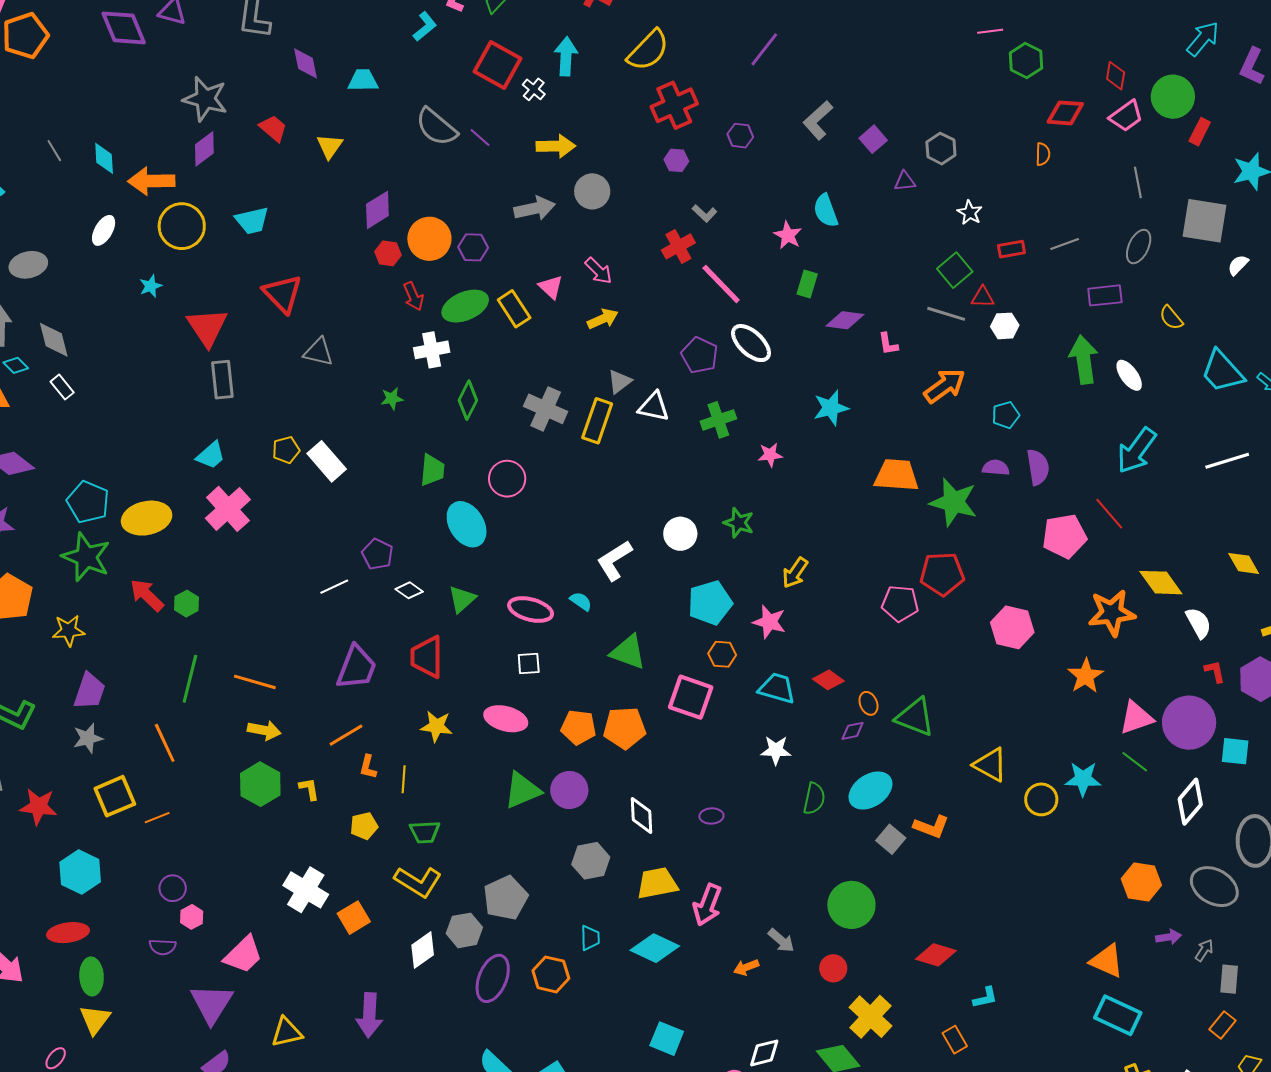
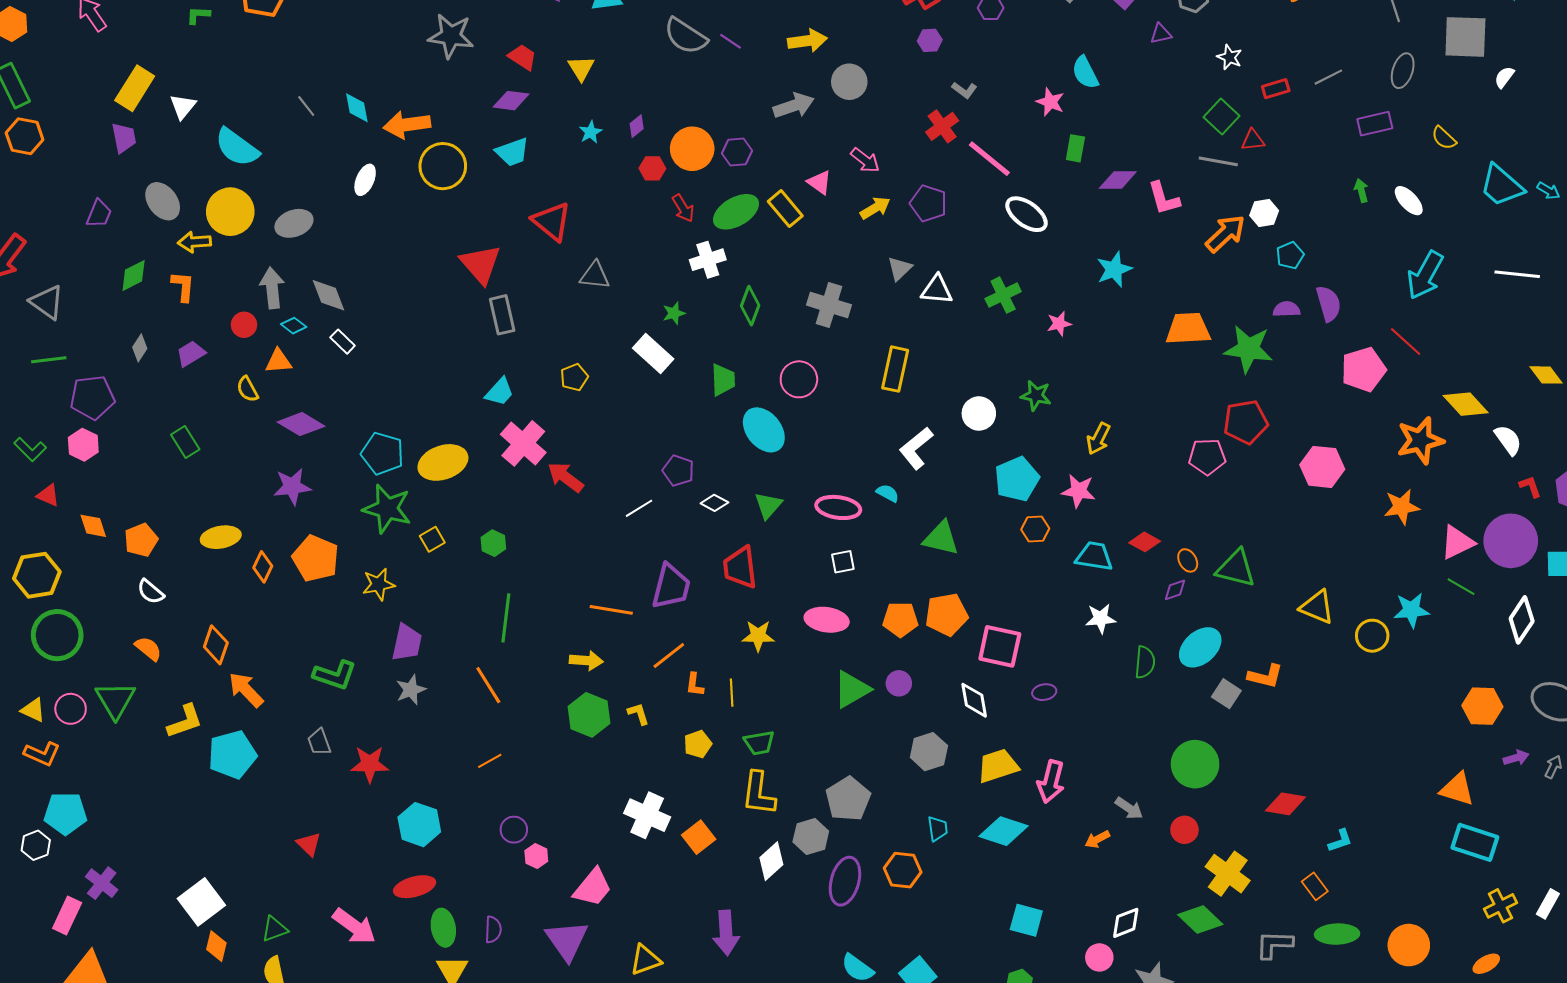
purple diamond: (204, 149) -> (511, 101), moved, turned 51
purple diamond: (377, 210) -> (637, 126), size x0.6
cyan star: (151, 286) -> (591, 132), moved
white hexagon: (1005, 326) -> (1264, 213), moved
pink L-shape: (888, 344) -> (1164, 198), size x1.5
purple pentagon: (700, 355) -> (928, 203), moved
green arrow: (1084, 360) -> (1361, 191), size x0.5
yellow rectangle: (597, 421) -> (895, 369), moved
white rectangle: (327, 461) -> (653, 353), moved
white line: (1227, 461) -> (1517, 274), turned 30
red arrow: (147, 595) -> (566, 477), moved
orange star: (1086, 676) -> (1402, 507), turned 30
orange line: (255, 682) -> (611, 610), moved
pink square: (691, 697) -> (1000, 646), moved
purple circle: (569, 790) -> (899, 683), size x0.7
yellow square: (115, 796) -> (432, 539), moved, size x0.6
yellow L-shape: (418, 882) -> (759, 793), turned 72
purple semicircle: (163, 947) -> (493, 930), moved, turned -84

